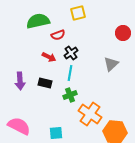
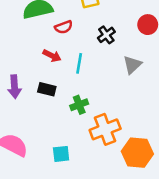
black cross: (71, 53) -> (106, 35), moved
cyan line: (70, 73) -> (79, 63), moved
orange cross: (90, 114) -> (105, 129), turned 35

